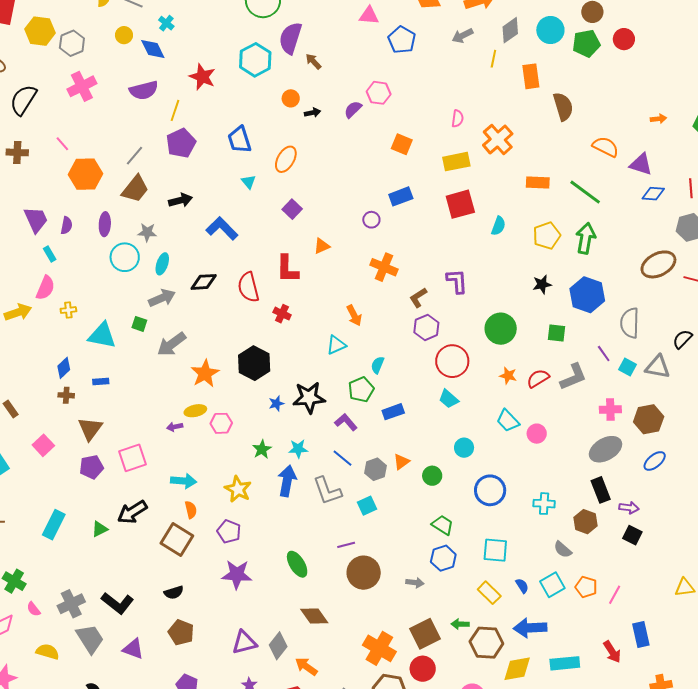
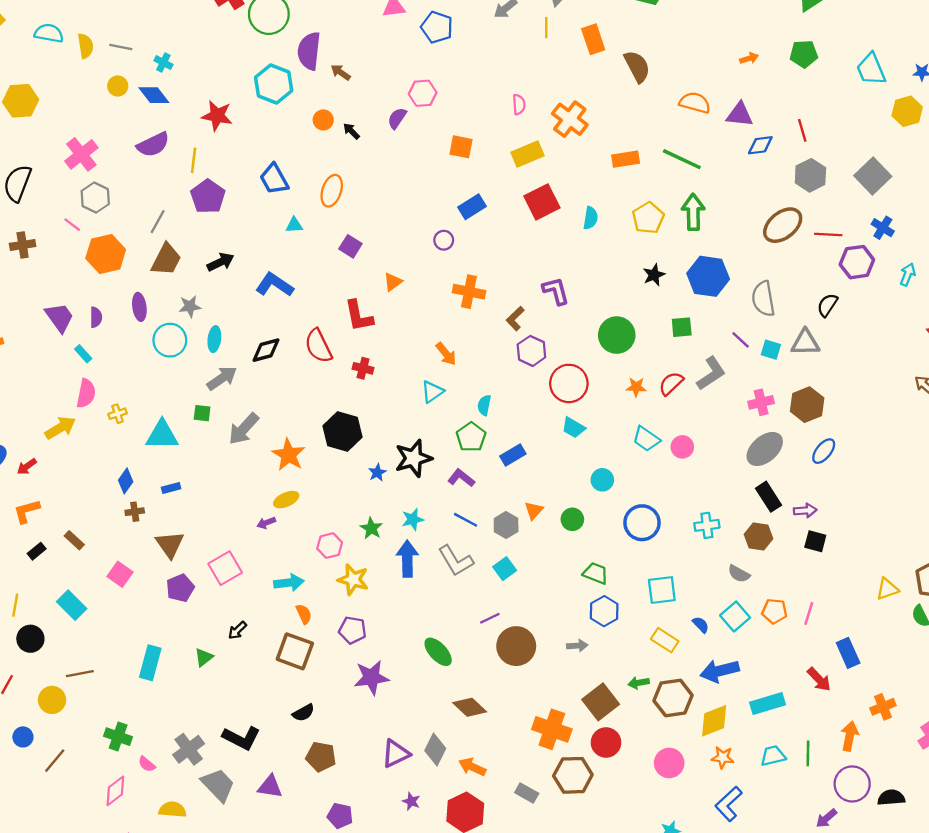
gray hexagon: (72, 43) -> (95, 198), moved
black arrow: (312, 113) -> (351, 131), turned -112
cyan triangle: (249, 182) -> (294, 225), turned -42
pink hexagon: (221, 423) -> (330, 546), moved
black arrow: (132, 512) -> (237, 630), size x0.6

